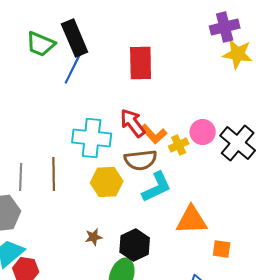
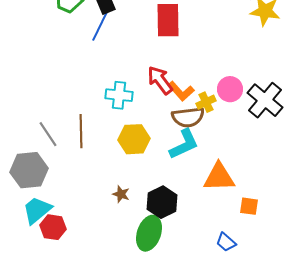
cyan cross: (92, 138) -> (119, 95), size x0.7
brown semicircle: (141, 160) -> (188, 117), moved
gray line: (21, 177) -> (48, 134), turned -36
brown star: (94, 237) -> (121, 194), turned 30

